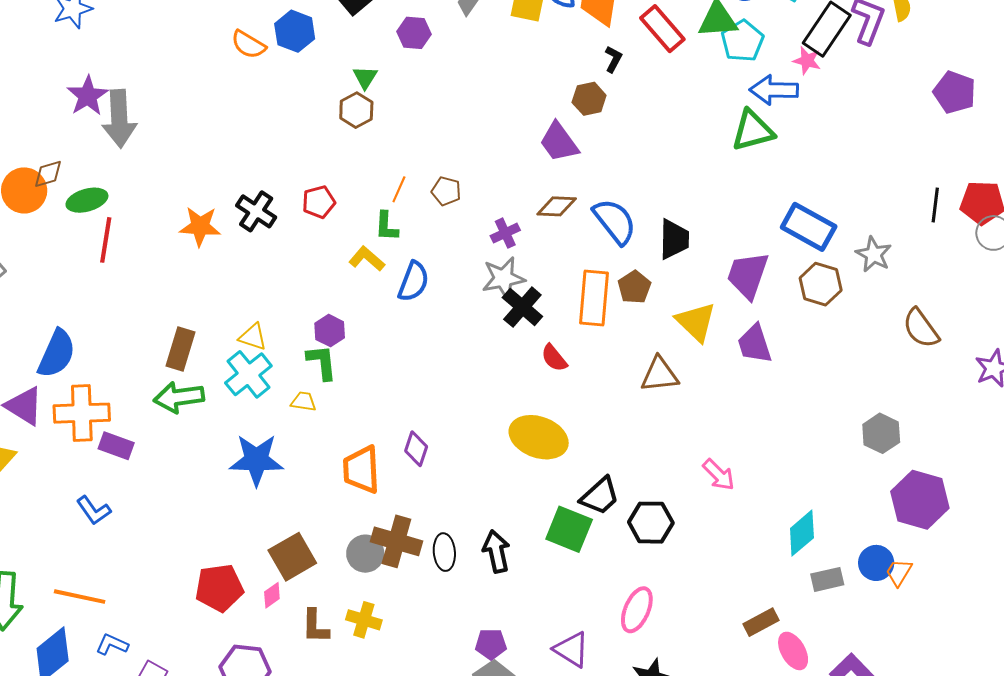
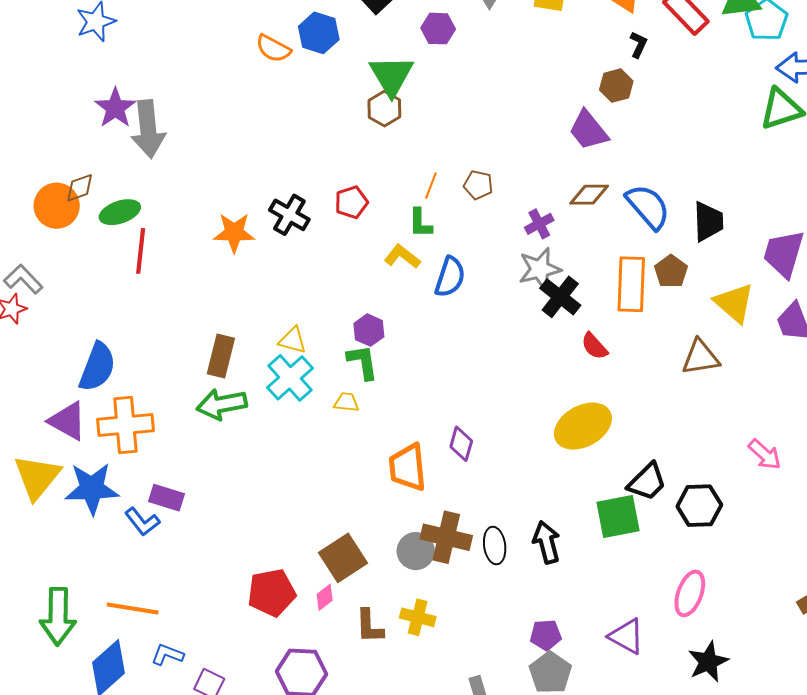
green triangle: (365, 77) -> (391, 76), size x1.8
yellow ellipse: (539, 437) -> (583, 426), turned -46
purple rectangle: (116, 446) -> (166, 498), moved
blue star: (256, 460) -> (92, 489), moved
green square: (569, 529) -> (618, 516), turned -30

